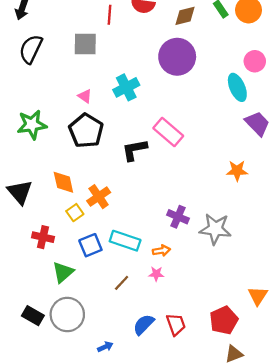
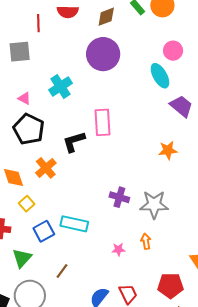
pink rectangle: (168, 132) -> (102, 122), turned 52
orange cross: (99, 197) -> (46, 168), moved
orange arrow: (161, 251) -> (146, 241), moved, turned -84
pink star: (156, 274) -> (118, 249), moved
brown line: (122, 283) -> (62, 271), moved
red pentagon: (224, 320) -> (170, 286), turned 30

